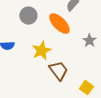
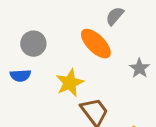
gray circle: (28, 16) -> (33, 44), moved

